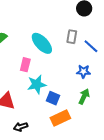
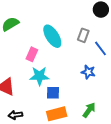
green arrow: (84, 96) -> (89, 110), moved
blue square: (53, 98) -> (53, 93), turned -32

